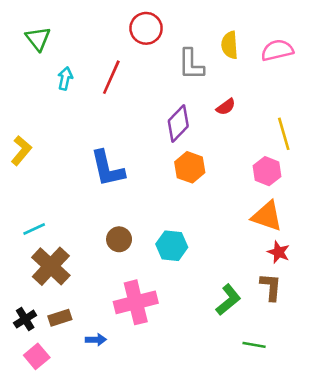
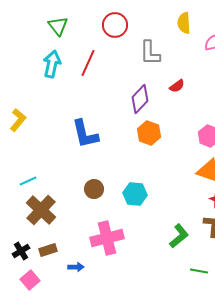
green triangle: (38, 39) -> (58, 26), moved
yellow semicircle: (230, 45) -> (184, 23), moved
cyan arrow: (65, 78) -> (52, 64), size x1.5

